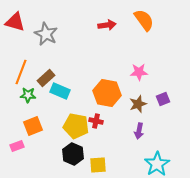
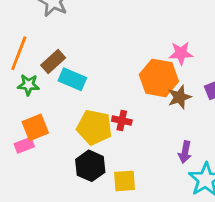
orange hexagon: (107, 93) -> (159, 78), moved
purple arrow: (139, 131) -> (185, 152), moved
pink rectangle: (17, 146) -> (24, 145), moved

